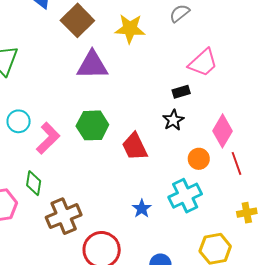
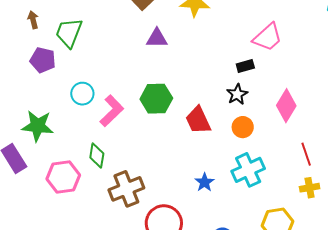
purple triangle: (92, 65) -> (157, 38), size x0.7
orange circle: (199, 159) -> (243, 127), moved
red line: (236, 163) -> (306, 154), moved

